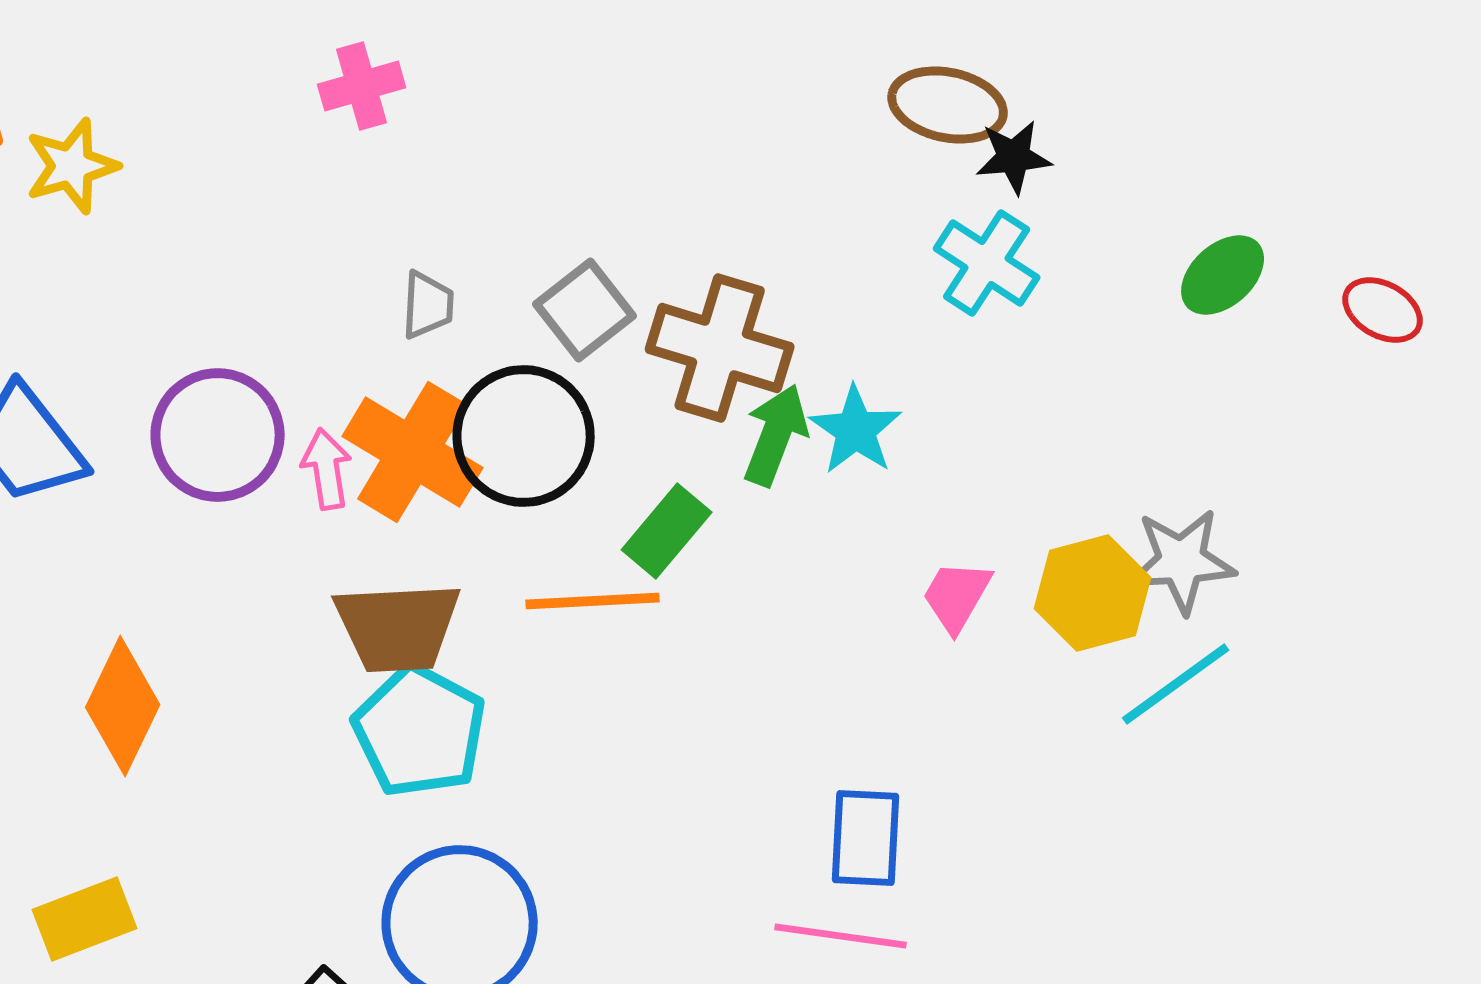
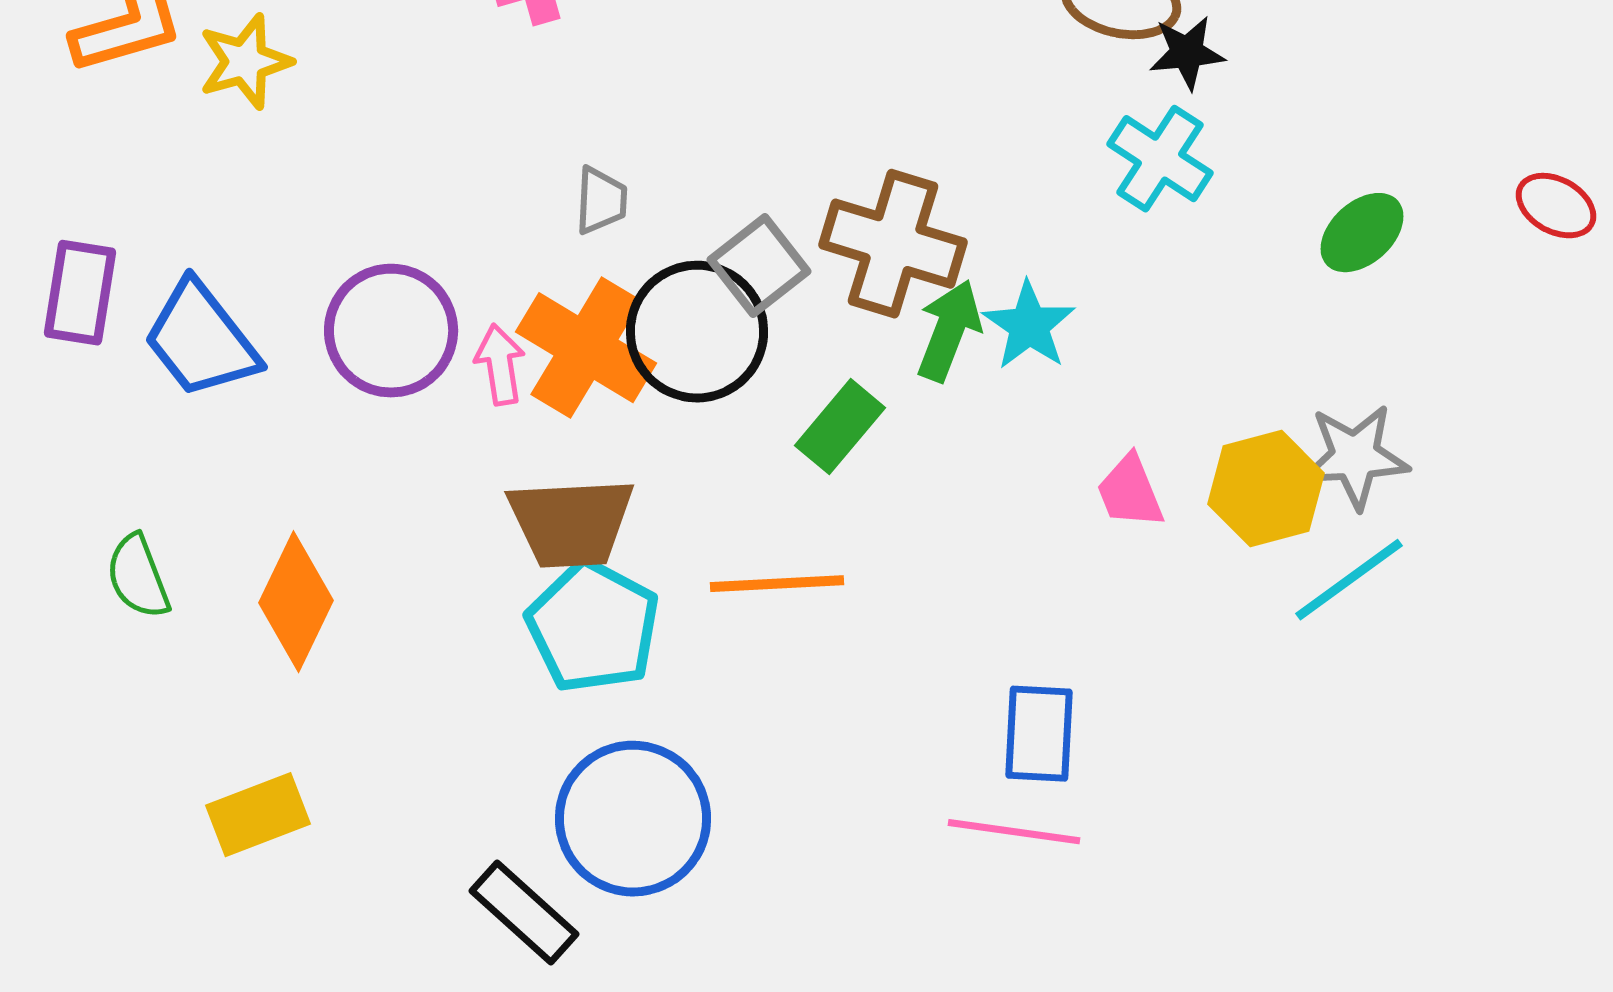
green ellipse: (1223, 275) -> (1362, 233), moved
gray square: (585, 310) -> (759, 266), moved
pink trapezoid: (957, 596) -> (1130, 492), turned -52
orange line: (593, 601) -> (777, 584), moved

